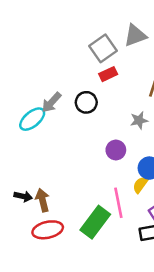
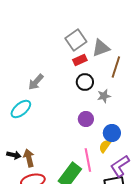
gray triangle: (135, 35) -> (101, 48), moved
black circle: (86, 102) -> (85, 82), moved
cyan ellipse: (32, 119) -> (21, 109), moved

